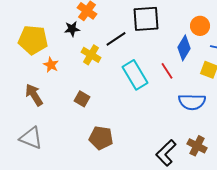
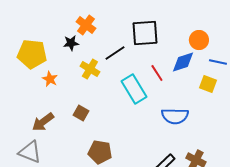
blue diamond: (184, 48) -> (183, 62), turned 40
red line: (167, 71) -> (157, 73), moved
brown arrow: (34, 95) -> (43, 122), moved, turned -95
blue semicircle: (192, 102) -> (175, 116), moved

